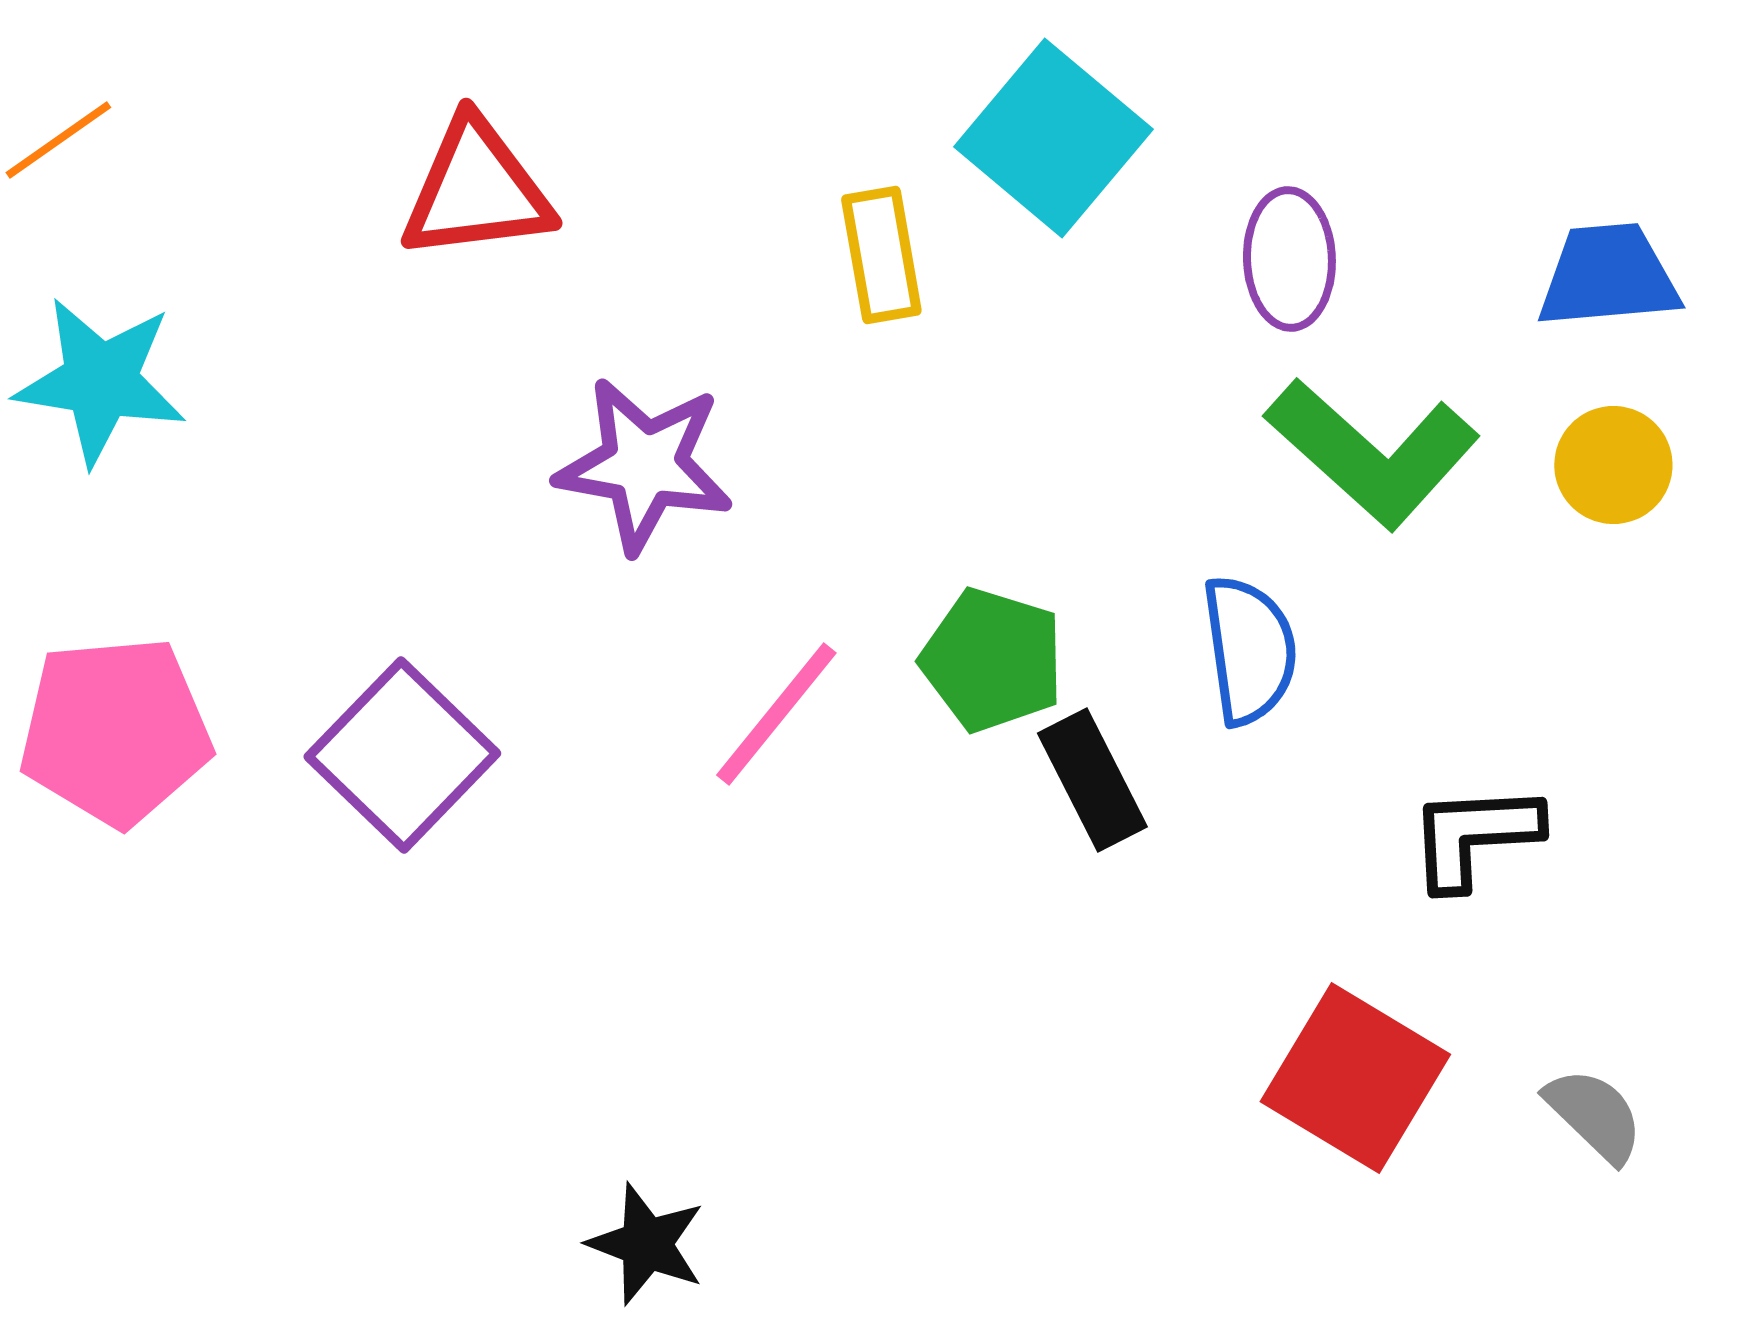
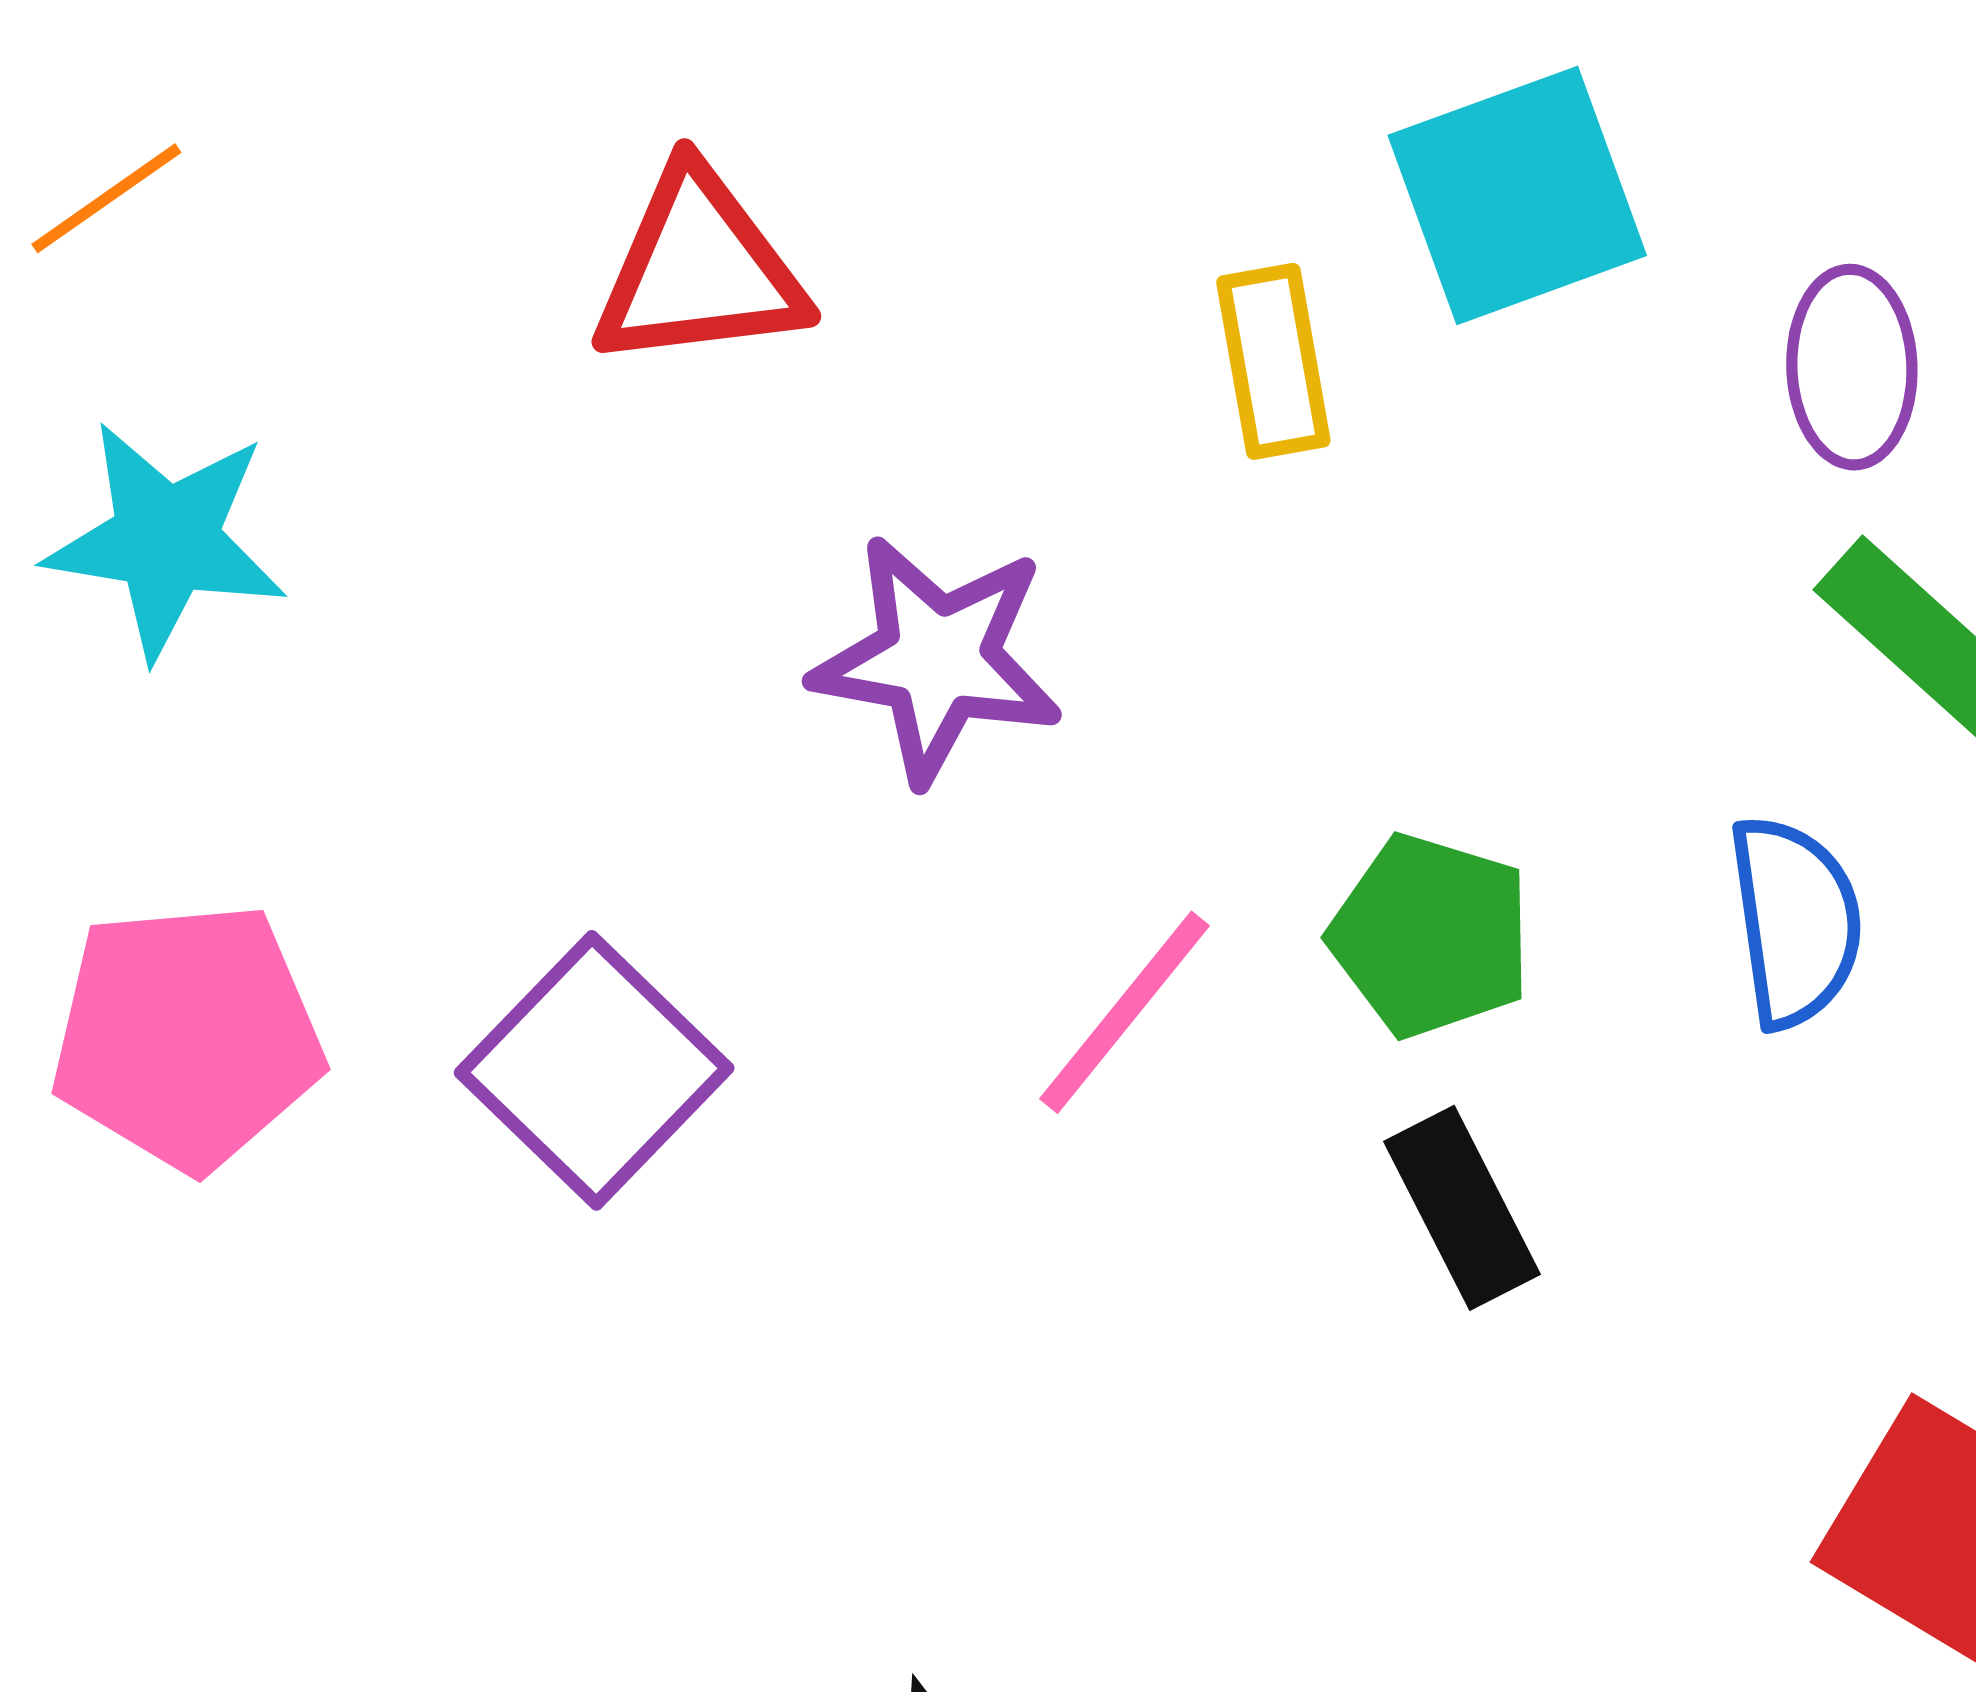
cyan square: (1053, 138) -> (1517, 195), turned 30
black rectangle: (1092, 780) -> (1462, 1208), moved

